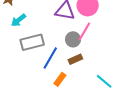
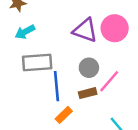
pink line: (84, 32) -> (109, 81), moved
blue line: (50, 58) -> (56, 86), turned -45

